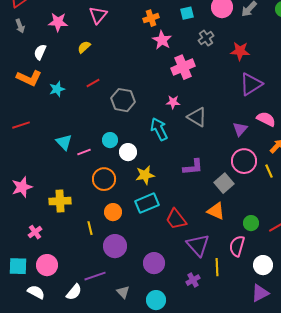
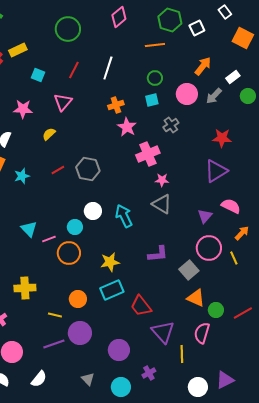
red star: (240, 51) -> (222, 138), moved
gray hexagon: (123, 100) -> (88, 169), moved
pink star: (173, 102) -> (162, 180), moved
white circle: (128, 152) -> (93, 211), moved
orange circle: (104, 179) -> (69, 253), moved
orange triangle: (216, 211) -> (196, 298), moved
yellow line: (90, 228) -> (55, 315), turned -64
white circle: (263, 265) -> (198, 387), moved
purple line: (95, 276) -> (54, 344), moved
purple cross: (193, 280) -> (149, 373), moved

